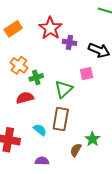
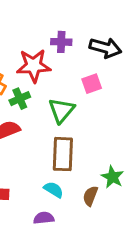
red star: (50, 28) -> (34, 66), moved, turned -30
cyan semicircle: (40, 130) -> (54, 190), moved

